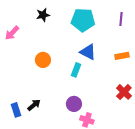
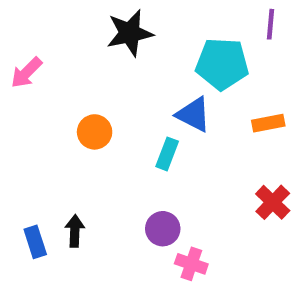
black star: (43, 15) -> (130, 33), moved, size x1.5
purple line: (121, 19) -> (270, 24), moved
cyan pentagon: (83, 20) -> (222, 64), moved
black arrow: (34, 105) -> (75, 231), turned -48

